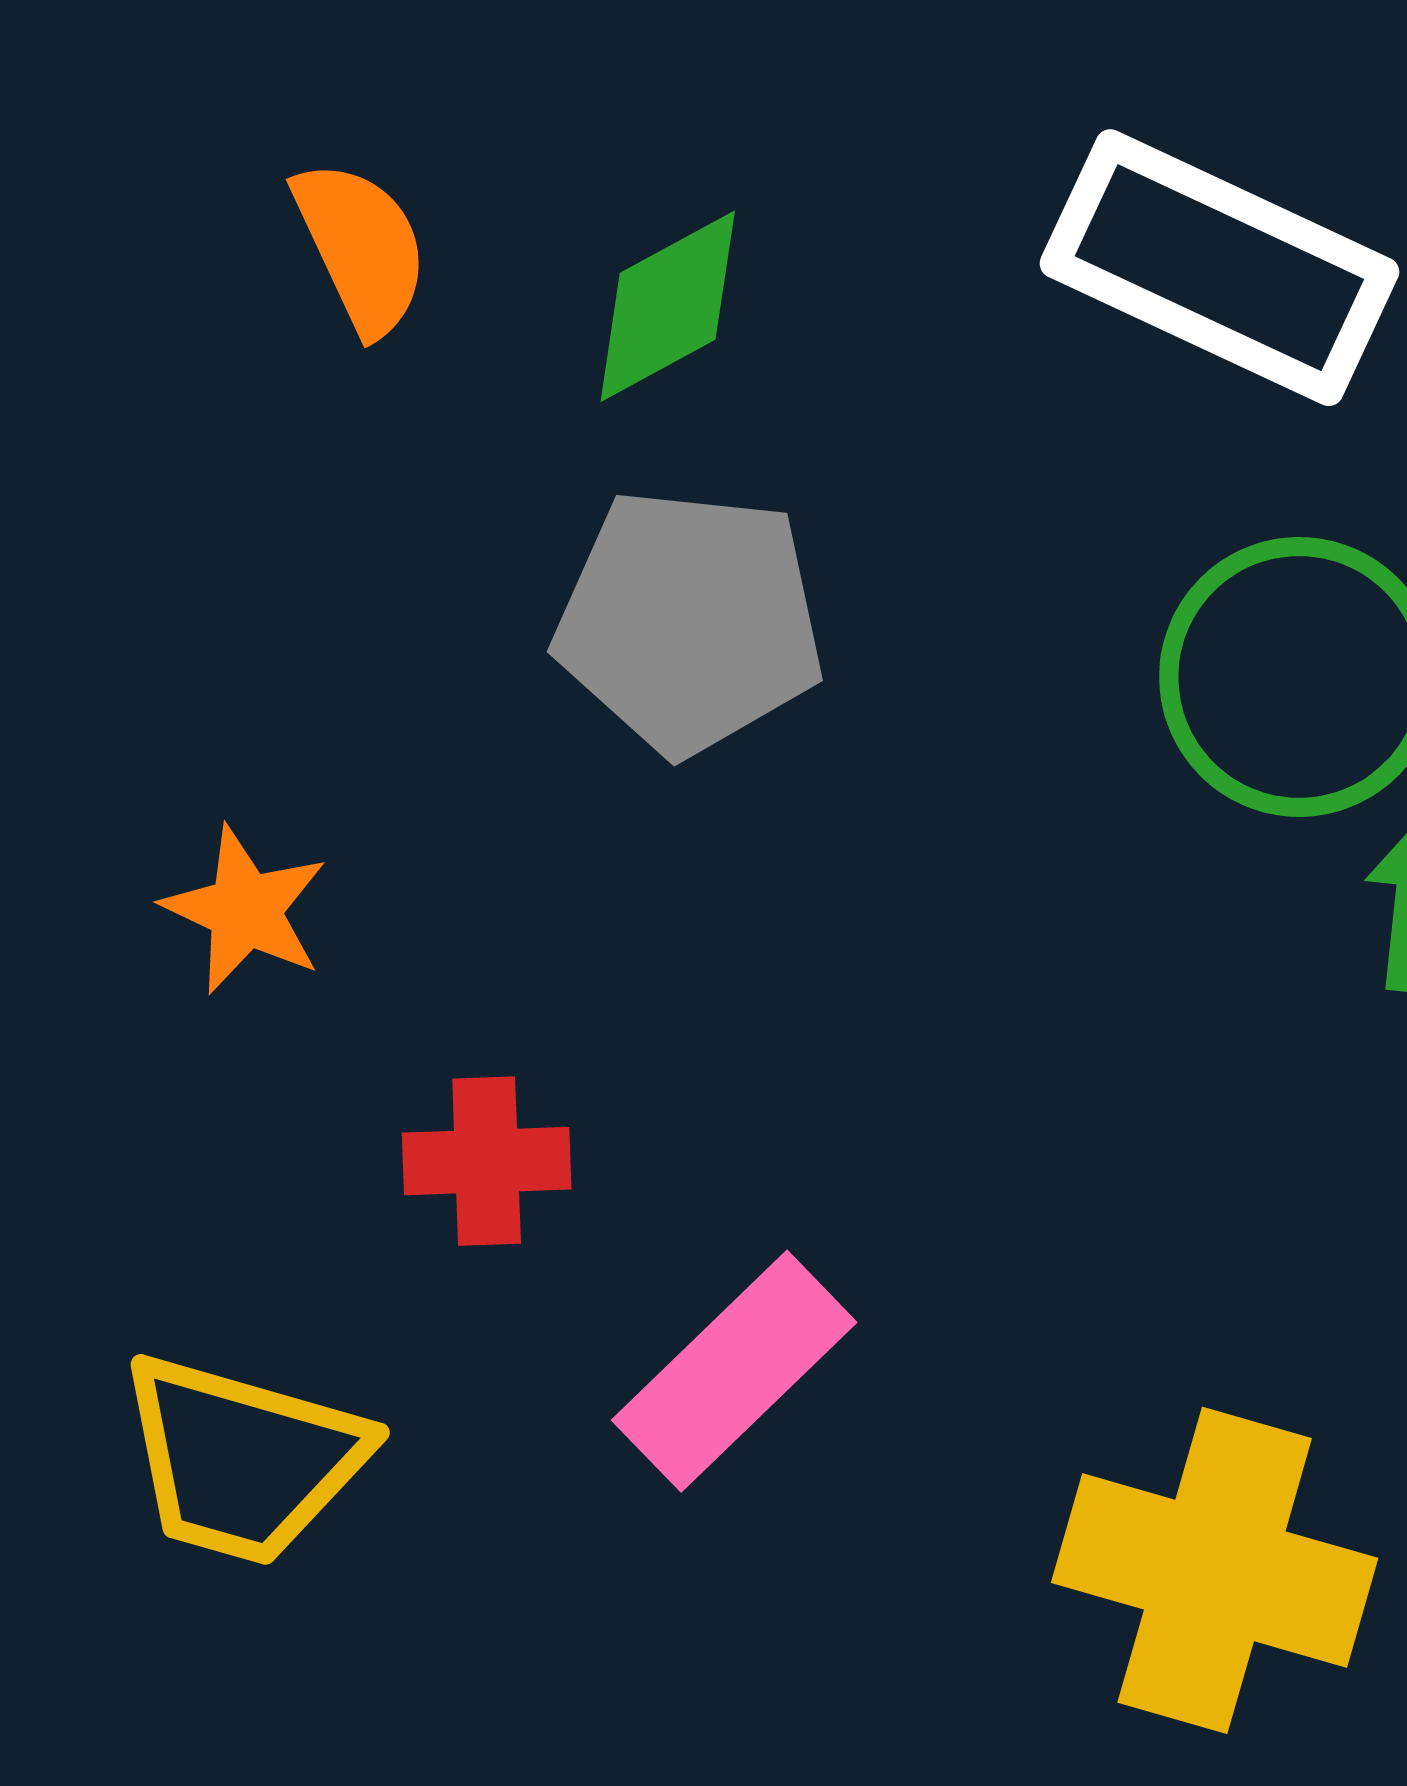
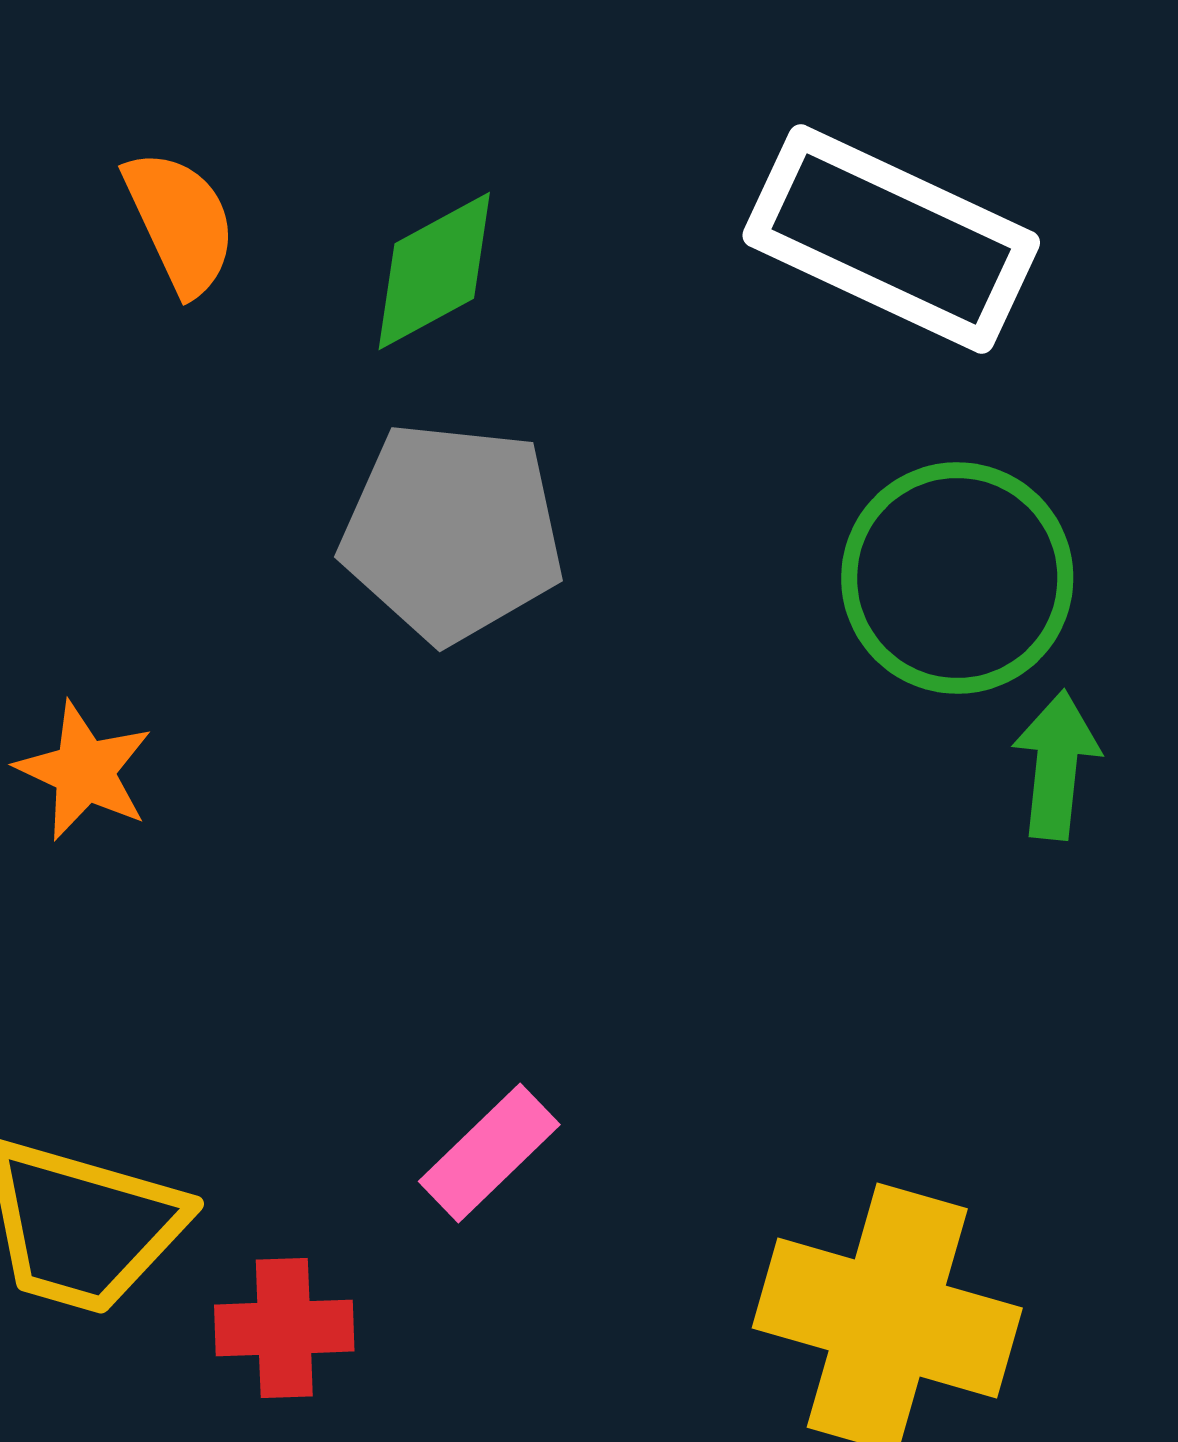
red cross: (487, 1161) -> (284, 1328), moved
pink rectangle: (734, 1371) -> (489, 1153), size x0.7

